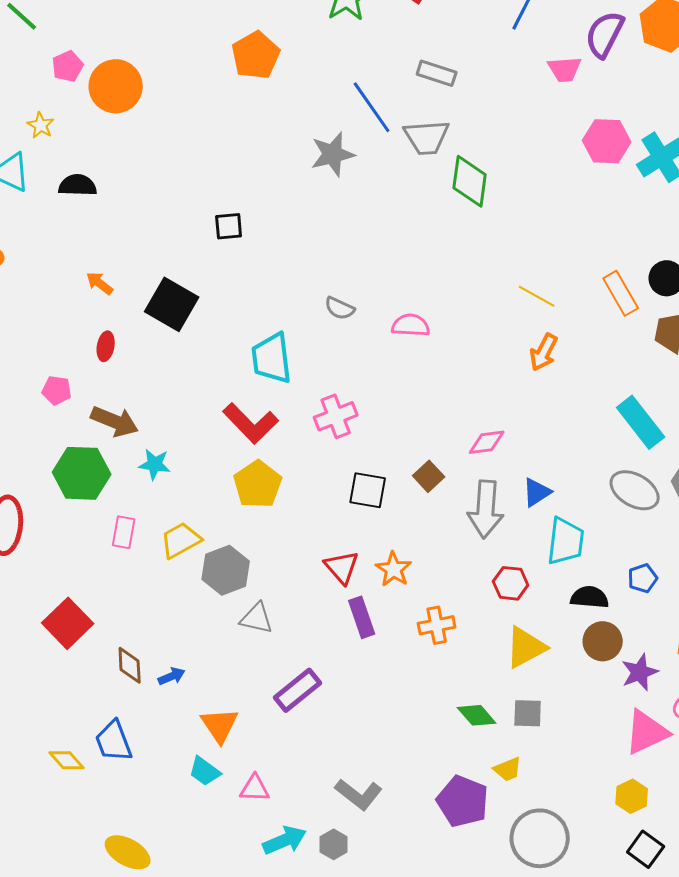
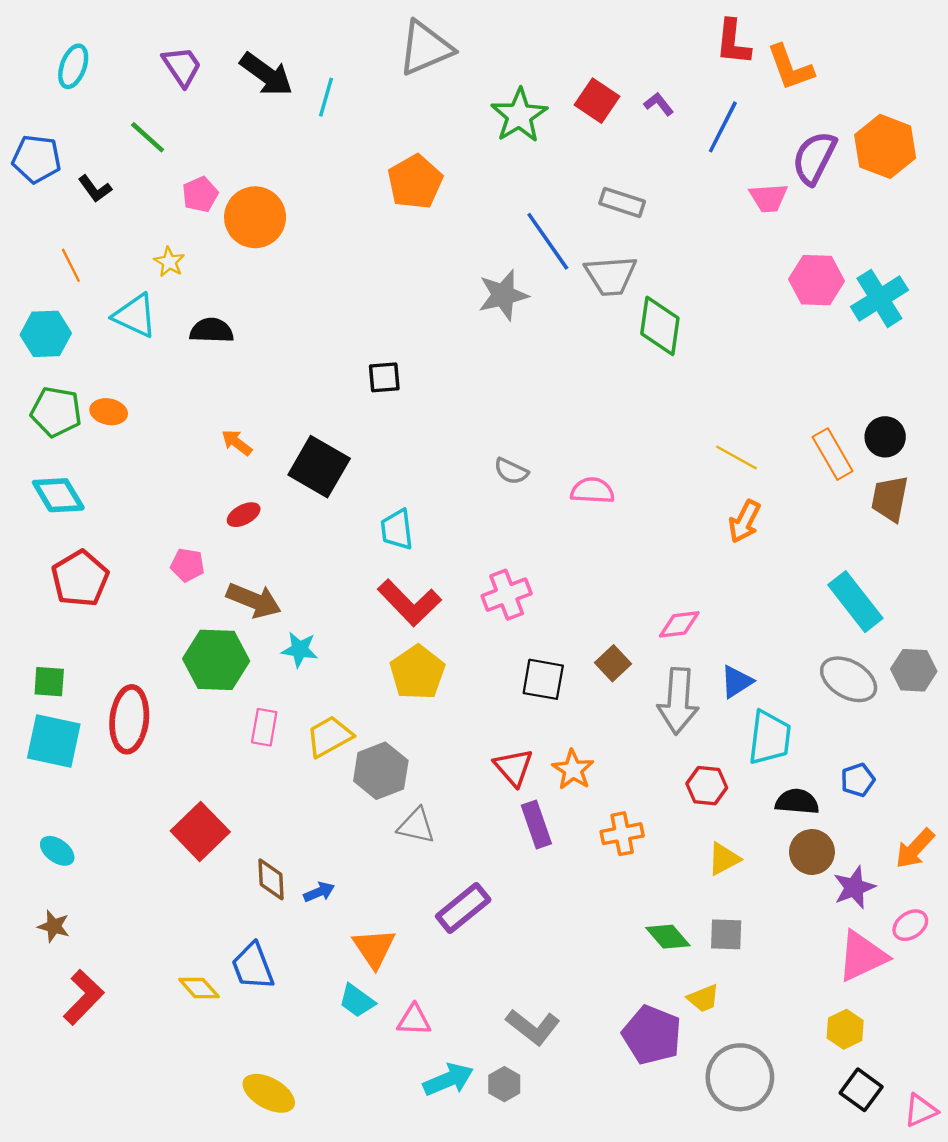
red ellipse: (106, 346) -> (244, 515), turned 52
cyan trapezoid: (272, 358) -> (397, 529), moved, size x0.7
yellow triangle: (526, 647) -> (724, 859), size x0.7

